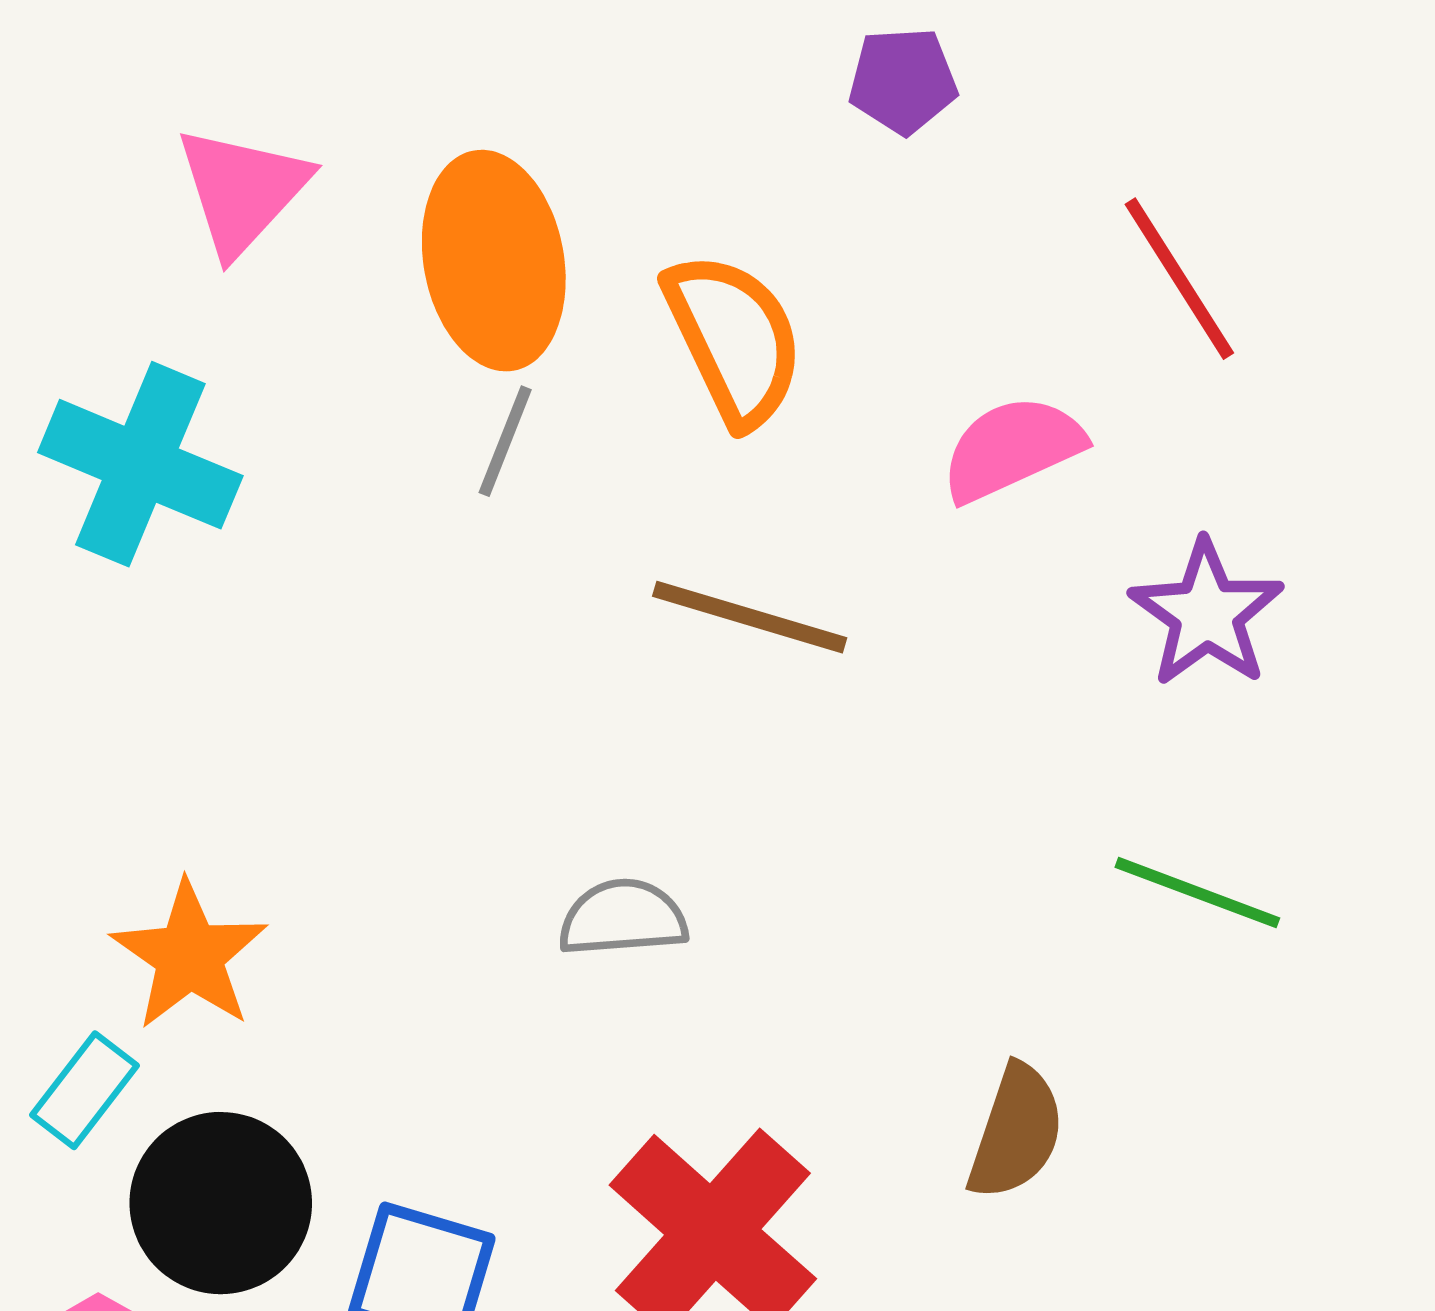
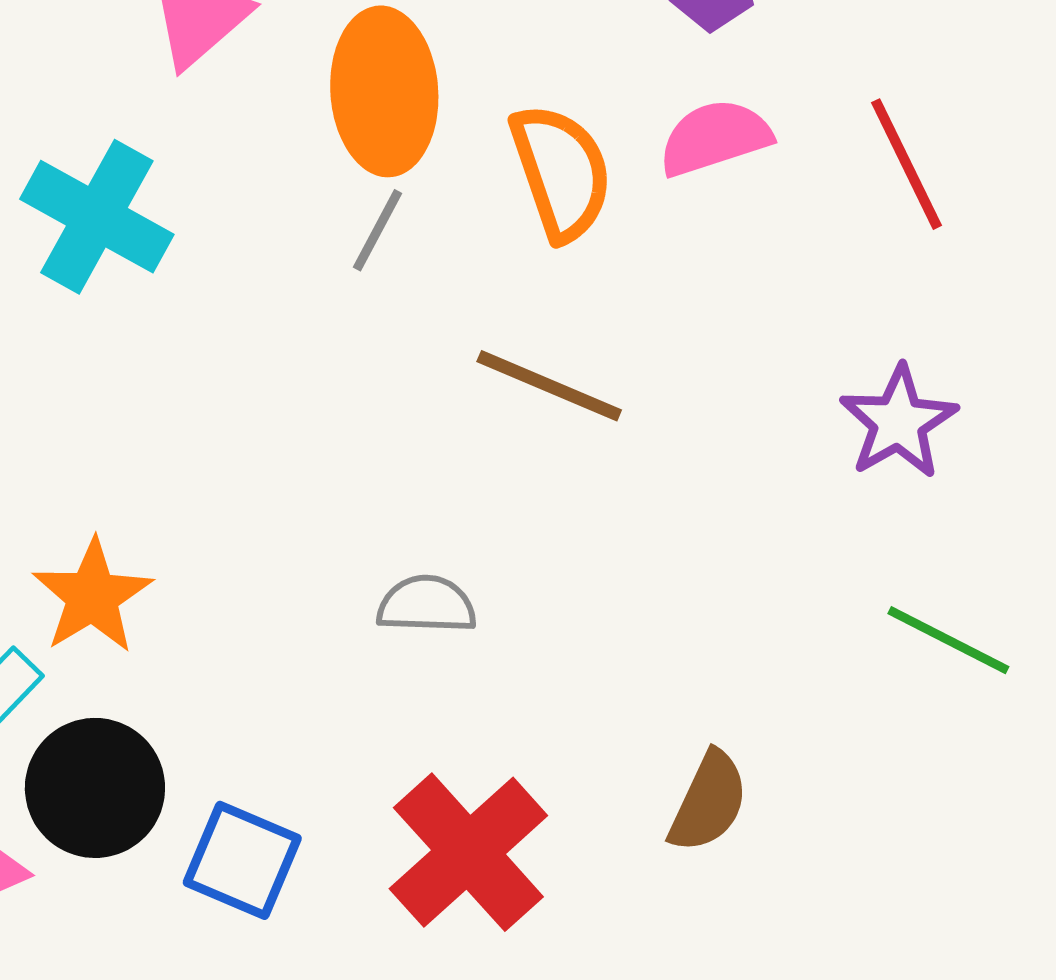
pink semicircle: (1012, 448) -> (715, 138), moved
green line: (1197, 893) -> (948, 640), moved

